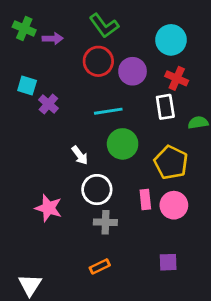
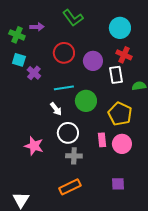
green cross: (24, 29) -> (17, 35), moved
red circle: (98, 61) -> (64, 53), moved
purple circle: (133, 71) -> (93, 61), moved
cyan line: (108, 111) -> (64, 88), moved
orange rectangle: (100, 266) -> (70, 187), size x1.5

